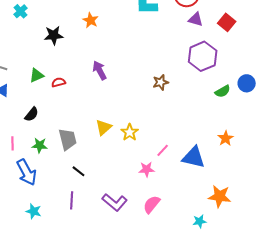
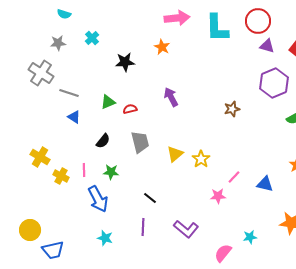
gray trapezoid: (68, 139) -> (140, 142), moved
blue triangle: (194, 157) -> (265, 184), size x0.7
pink semicircle: (152, 204) -> (223, 253), moved
cyan star: (200, 221) -> (250, 237), moved

